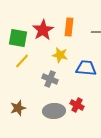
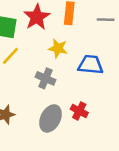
gray ellipse: (54, 111) -> (50, 118), turned -60

